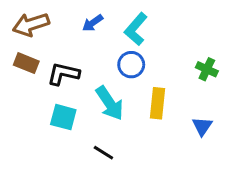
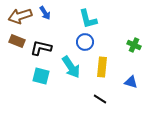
blue arrow: (93, 23) -> (45, 13), moved, turned -88
cyan L-shape: (136, 29) -> (88, 19), turned -55
blue triangle: (202, 126) -> (131, 82), turned -48
black line: (103, 153) -> (100, 99), moved

